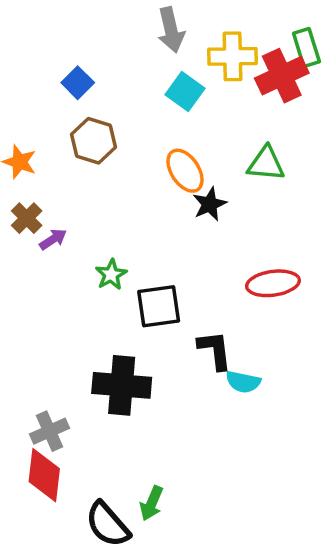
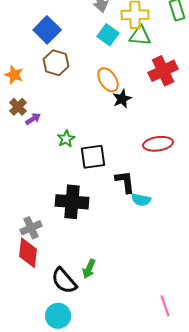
red cross: (282, 76) -> (163, 71), moved
blue square: (78, 83) -> (47, 30), size x1.5
green triangle: (266, 164) -> (140, 36), moved

